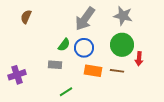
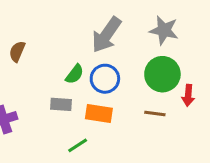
brown semicircle: (26, 17) -> (17, 51), moved
orange rectangle: (93, 71) -> (99, 114), moved

